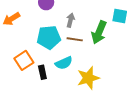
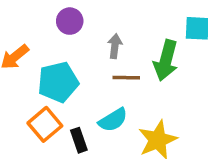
cyan pentagon: (49, 37) -> (58, 82), moved

